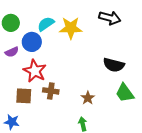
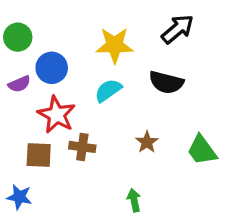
black arrow: (110, 18) -> (178, 29), turned -55
cyan semicircle: (46, 24) -> (108, 90), moved
black semicircle: (114, 65) -> (166, 82), moved
brown star: (88, 98) -> (147, 142), moved

